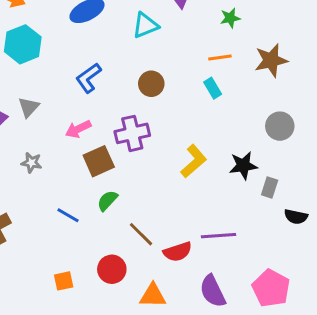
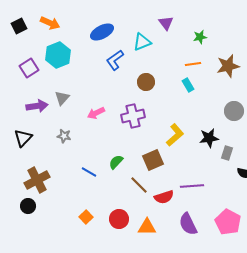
blue L-shape: (88, 78) -> (115, 60), moved
brown square: (99, 161) -> (153, 160), moved
red circle: (112, 269) -> (119, 219), moved
orange square: (64, 281) -> (86, 217), turned -32

